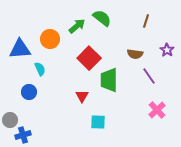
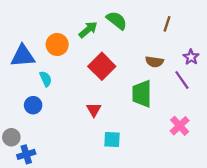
purple line: (149, 76) -> (182, 80), moved
green trapezoid: (109, 80) -> (142, 94), moved

